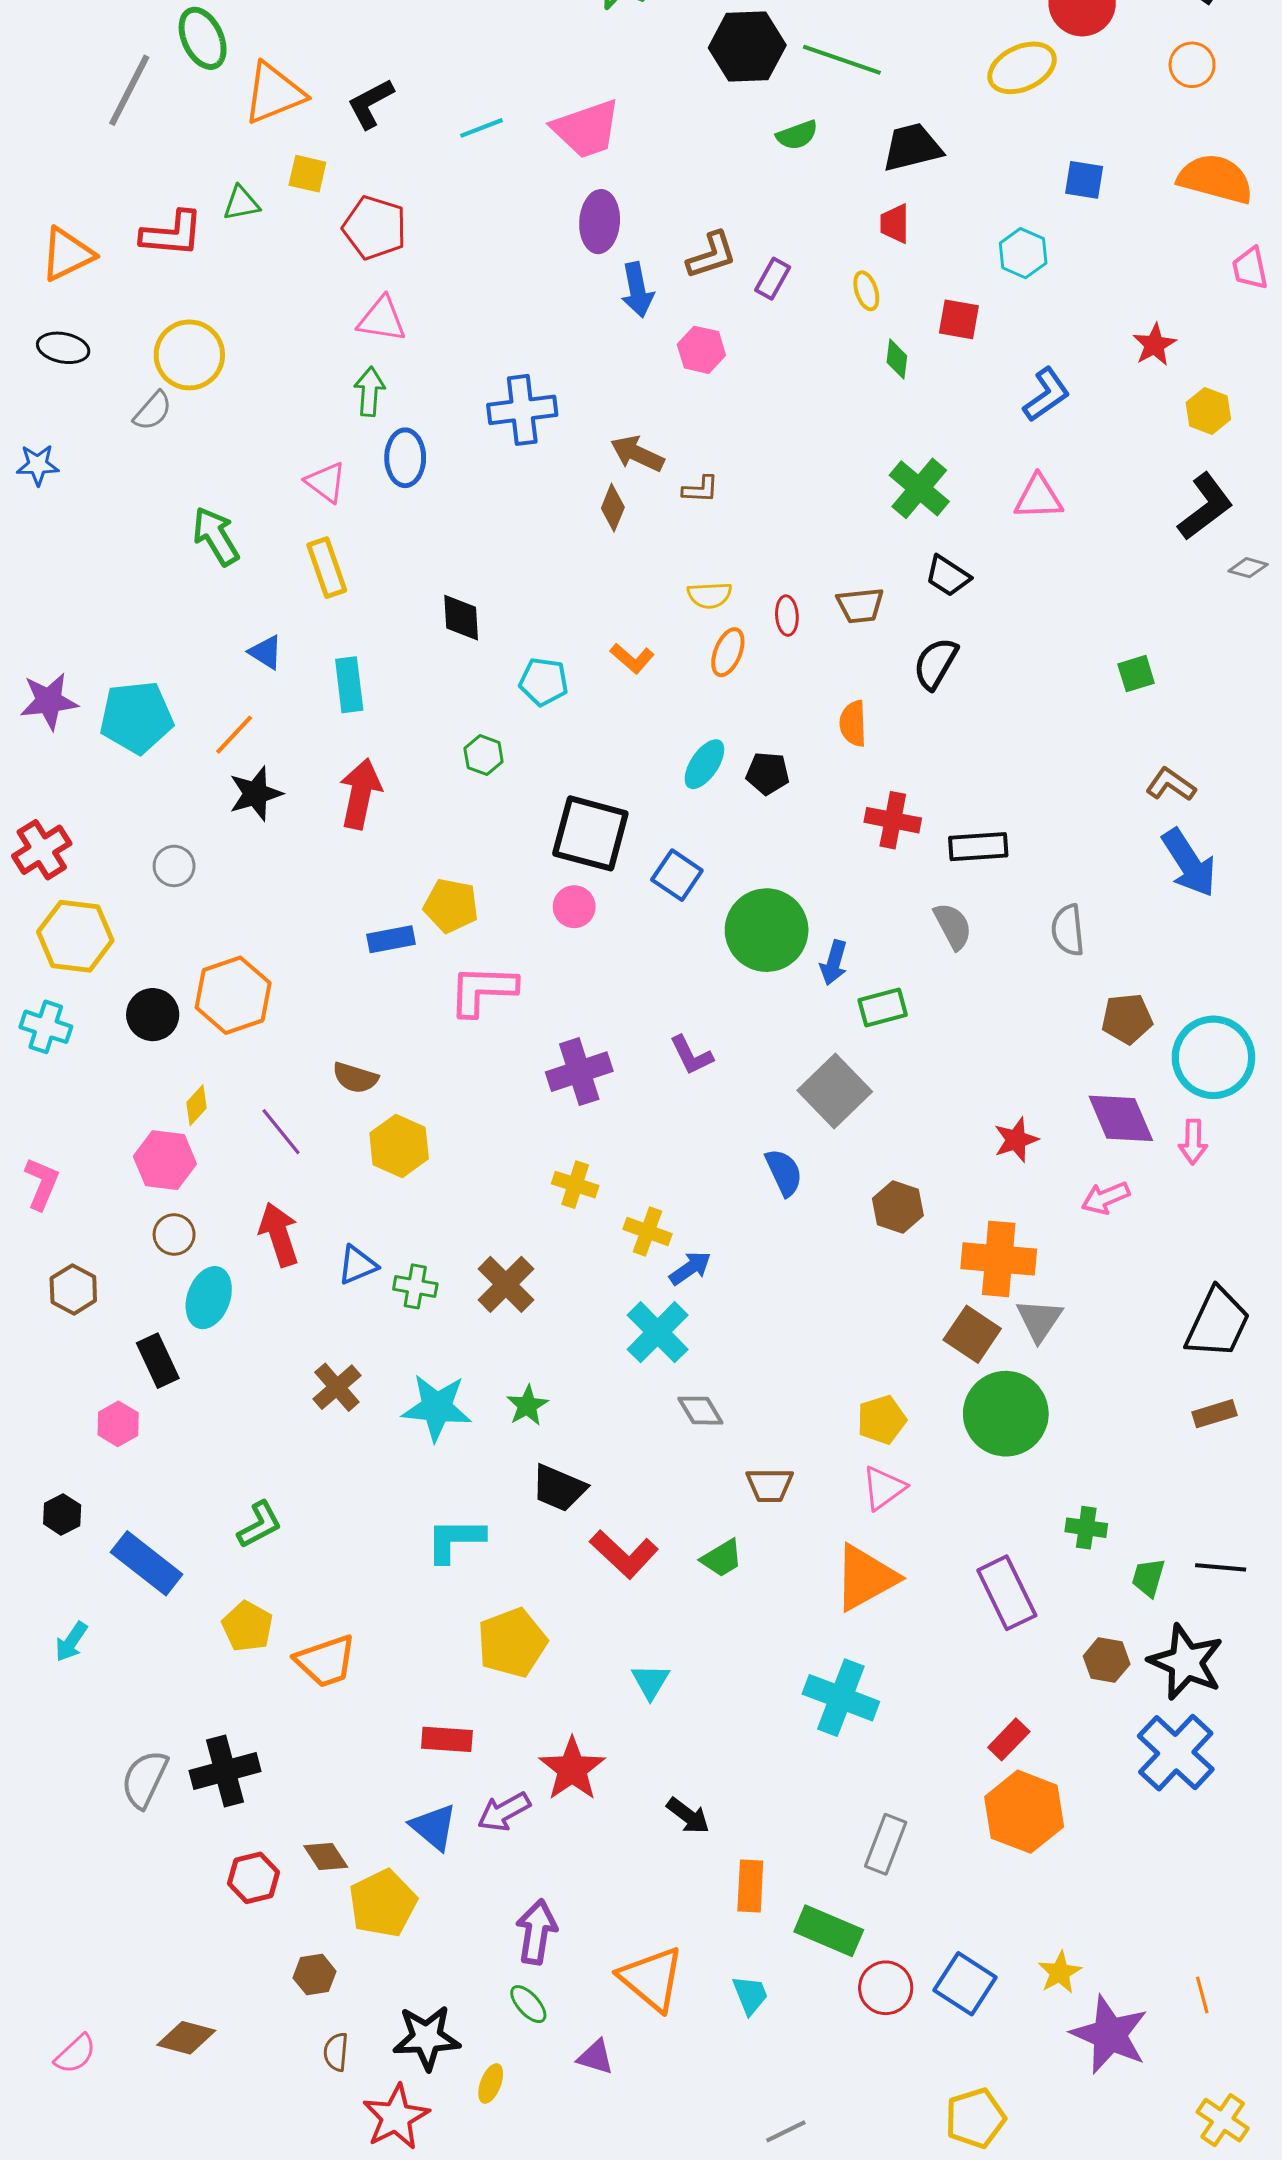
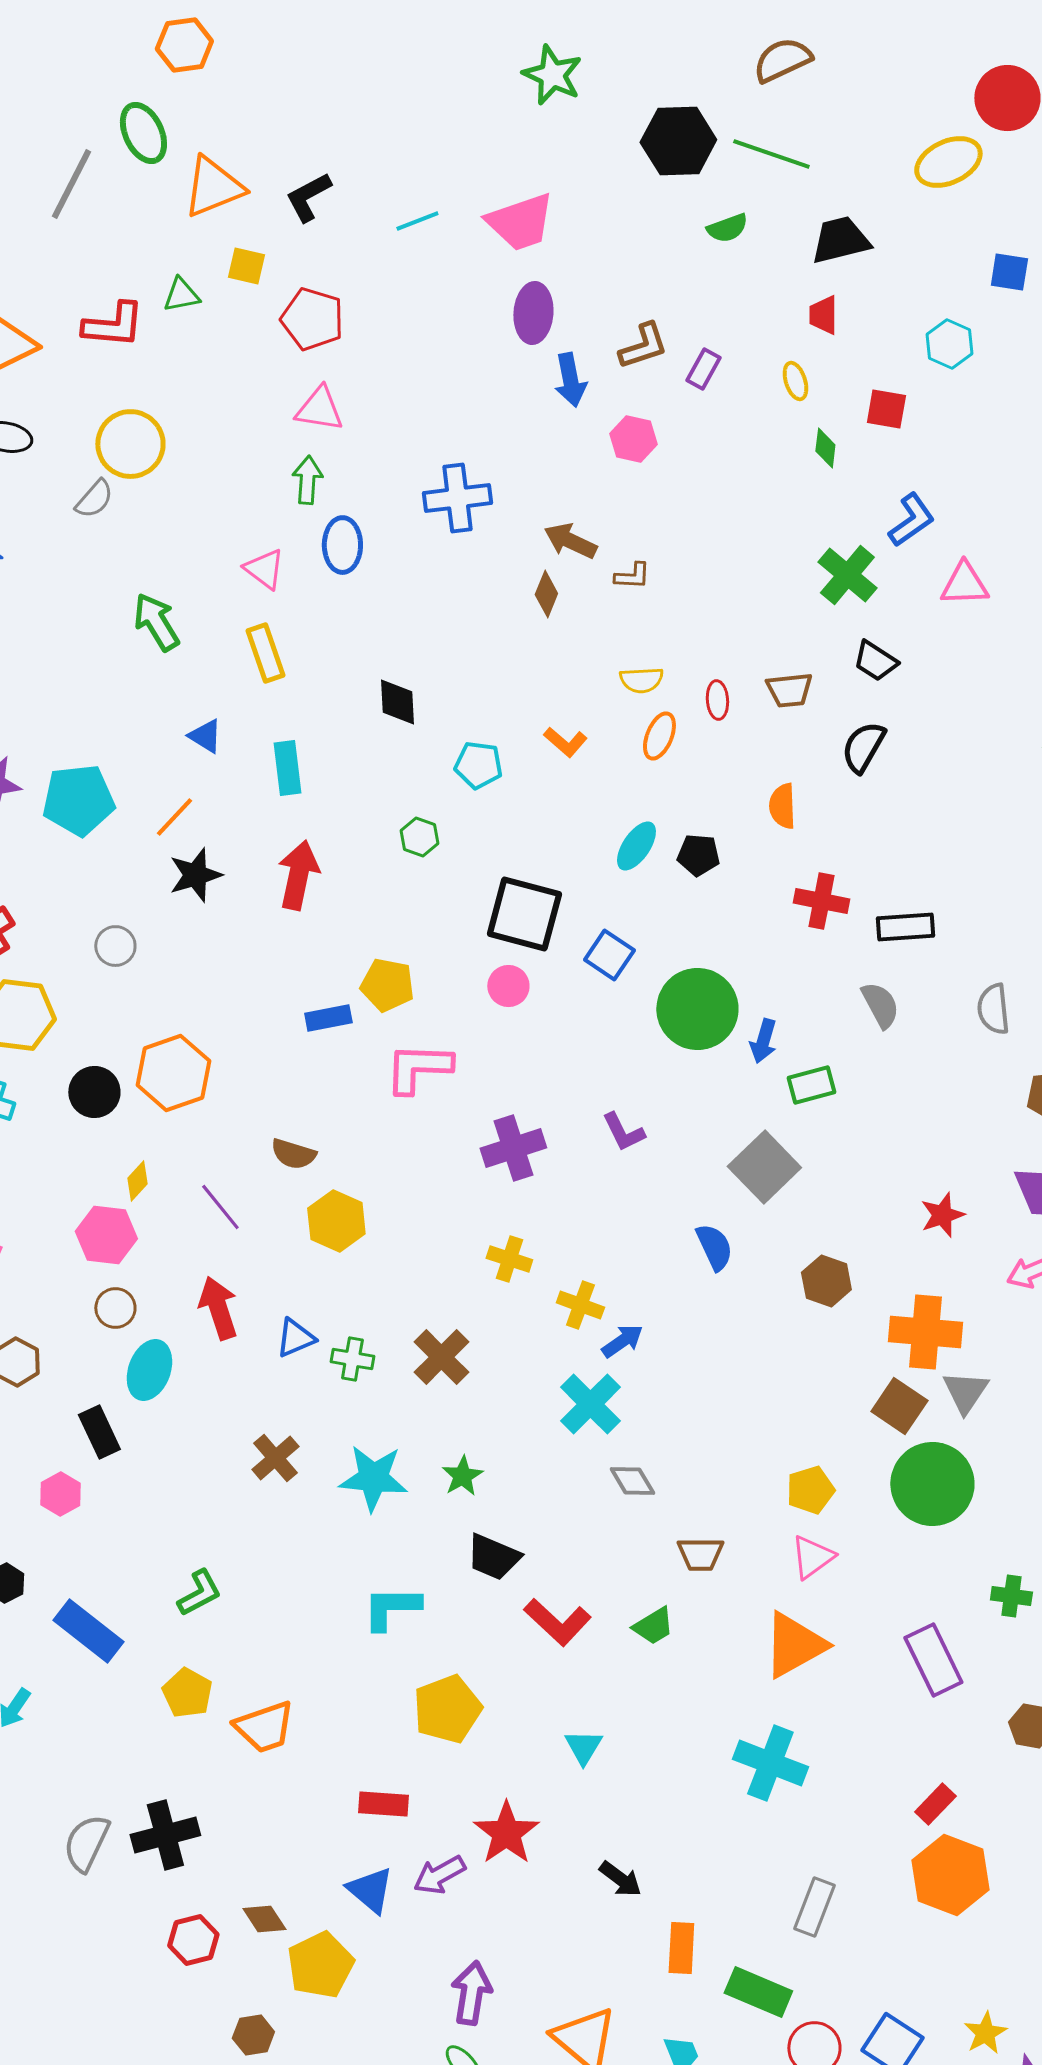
blue L-shape: (1046, 395) -> (911, 520), moved

